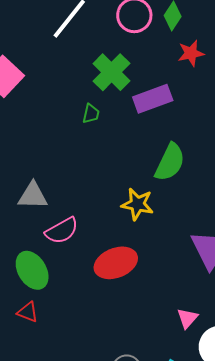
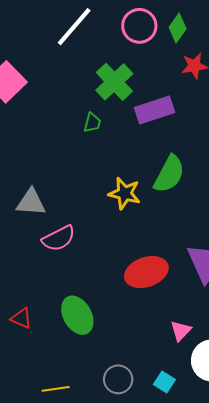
yellow star: (137, 204) -> (125, 193), moved
red ellipse: (116, 263) -> (146, 272), moved
green ellipse: (32, 270) -> (77, 315), moved

